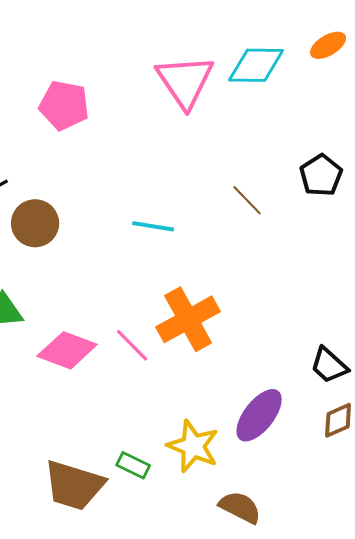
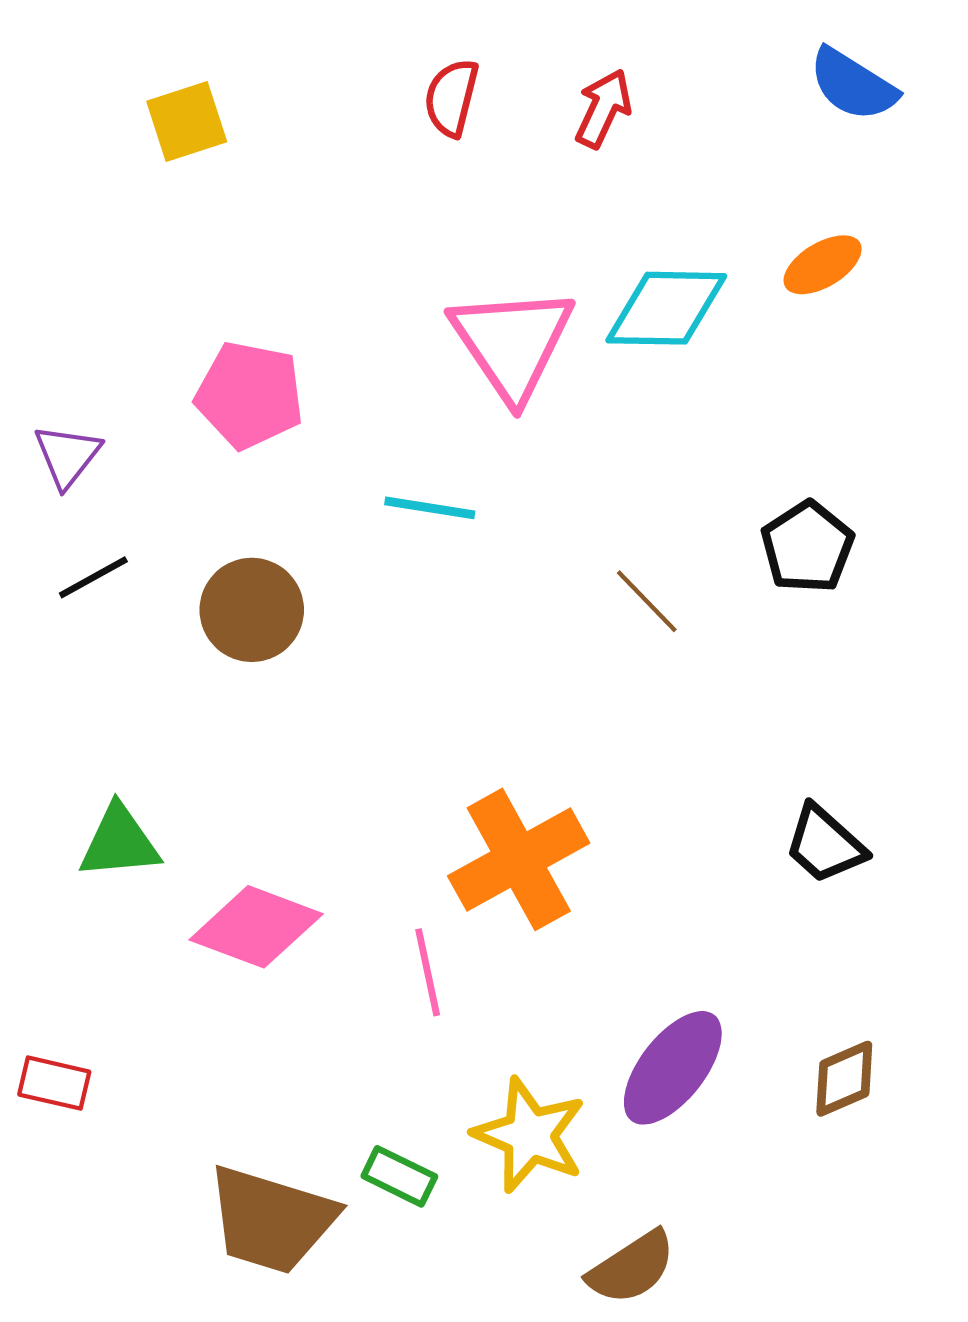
brown circle: (35, 223) -> (252, 610), moved
cyan line: (153, 226) -> (430, 508), moved
pink line: (132, 345) -> (428, 972), moved, turned 33
black trapezoid: (329, 365) -> (825, 844), moved
brown semicircle: (240, 507) -> (632, 1268), turned 120

